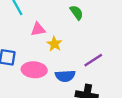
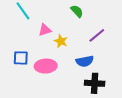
purple line: (93, 60) -> (97, 35), moved
blue semicircle: (65, 76) -> (85, 61), moved

